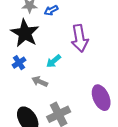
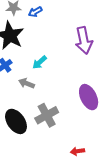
purple arrow: (80, 38) -> (84, 40), moved

